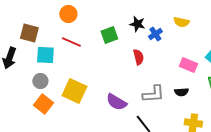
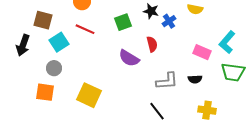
cyan square: (45, 55) -> (59, 42), turned -36
yellow square: (74, 91) -> (89, 95), moved
purple semicircle: (116, 102) -> (129, 58), moved
orange square: (43, 104) -> (45, 92), moved, turned -30

